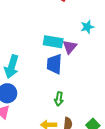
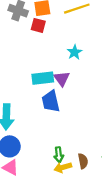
green arrow: (59, 99) -> (59, 155), moved

